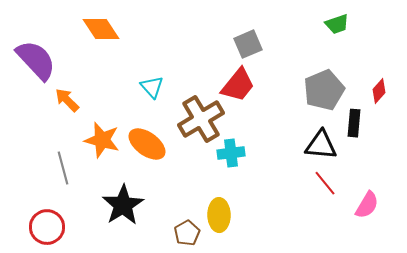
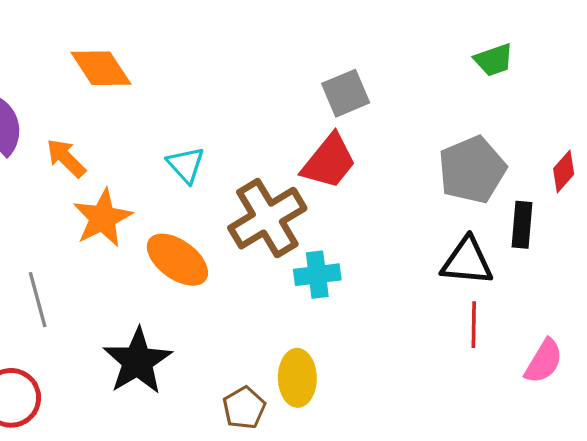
orange arrow: (67, 100) -> (66, 158), moved
orange star: (102, 140) -> (103, 218), moved, turned 30
red line: (325, 183) -> (474, 325), turned 40

